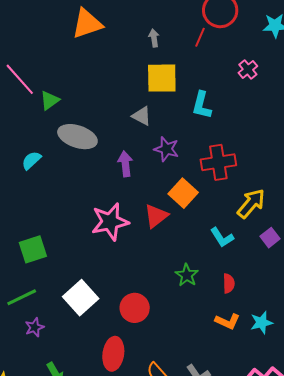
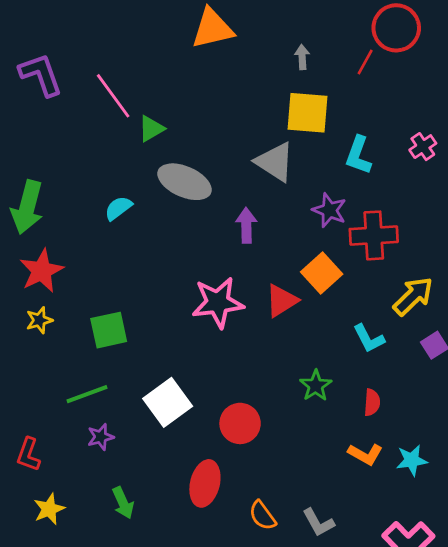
pink cross: (248, 69) -> (423, 147), moved
gray triangle: (142, 116) -> (275, 162), size x1.5
purple star: (166, 149) -> (329, 210), moved

